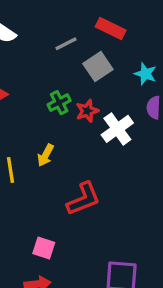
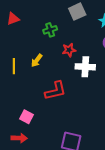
red star: (87, 111) -> (69, 50), moved
white cross: (117, 129) -> (85, 67), moved, turned 30

